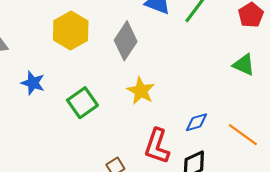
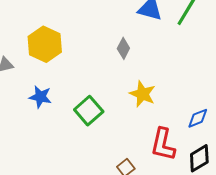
yellow hexagon: (71, 31) -> (45, 44), moved
gray diamond: (126, 41) -> (123, 48), size x0.6

